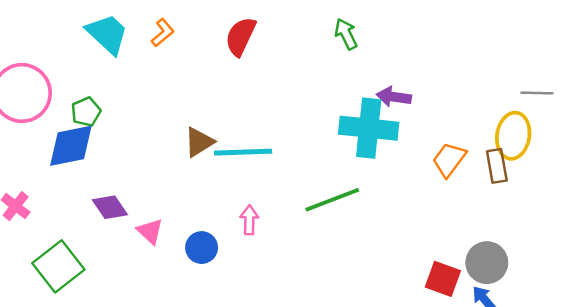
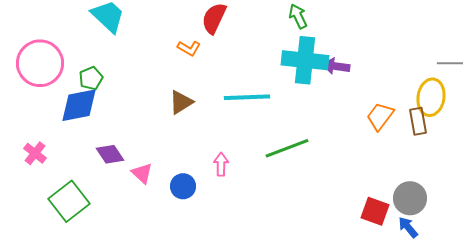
orange L-shape: (163, 33) -> (189, 48), moved, turned 70
cyan cross: (369, 128) -> (305, 60), moved
cyan line: (243, 152) -> (247, 97), moved

